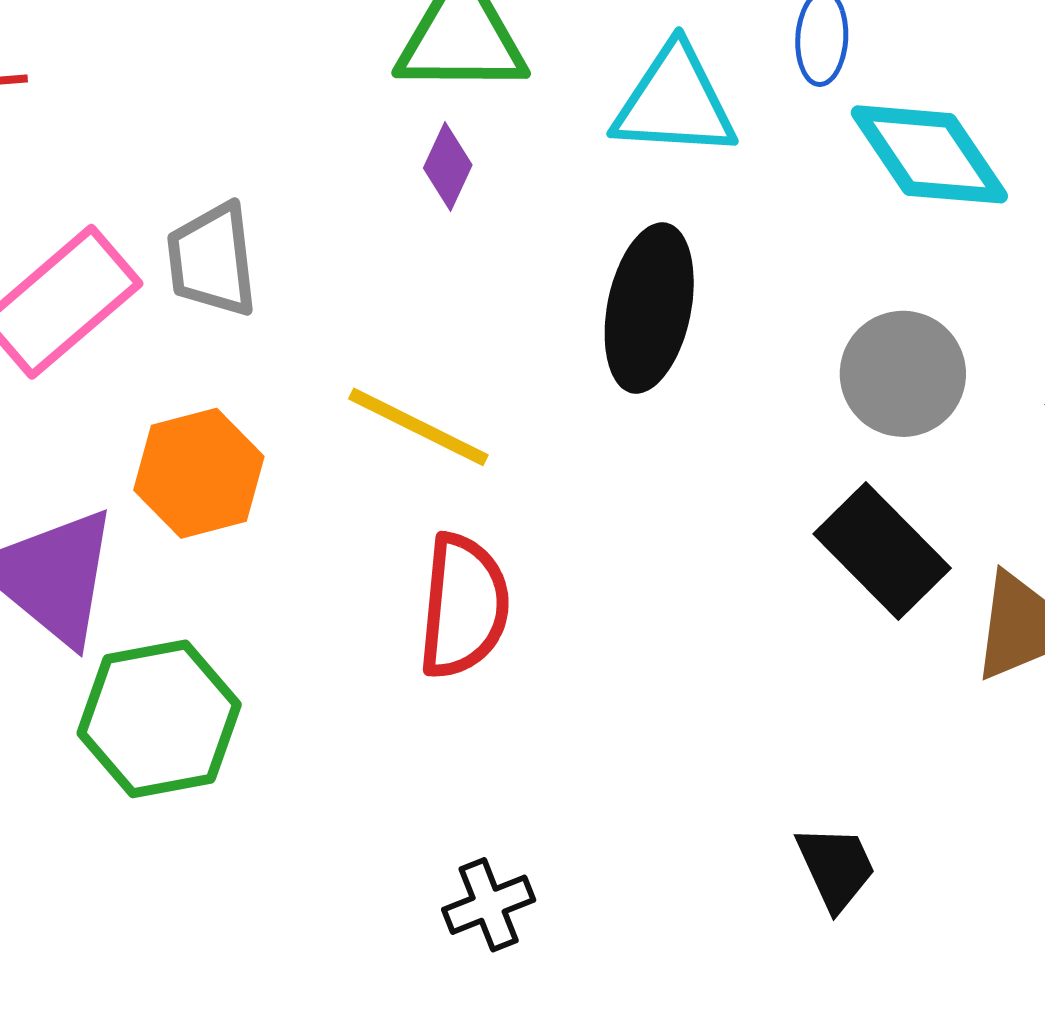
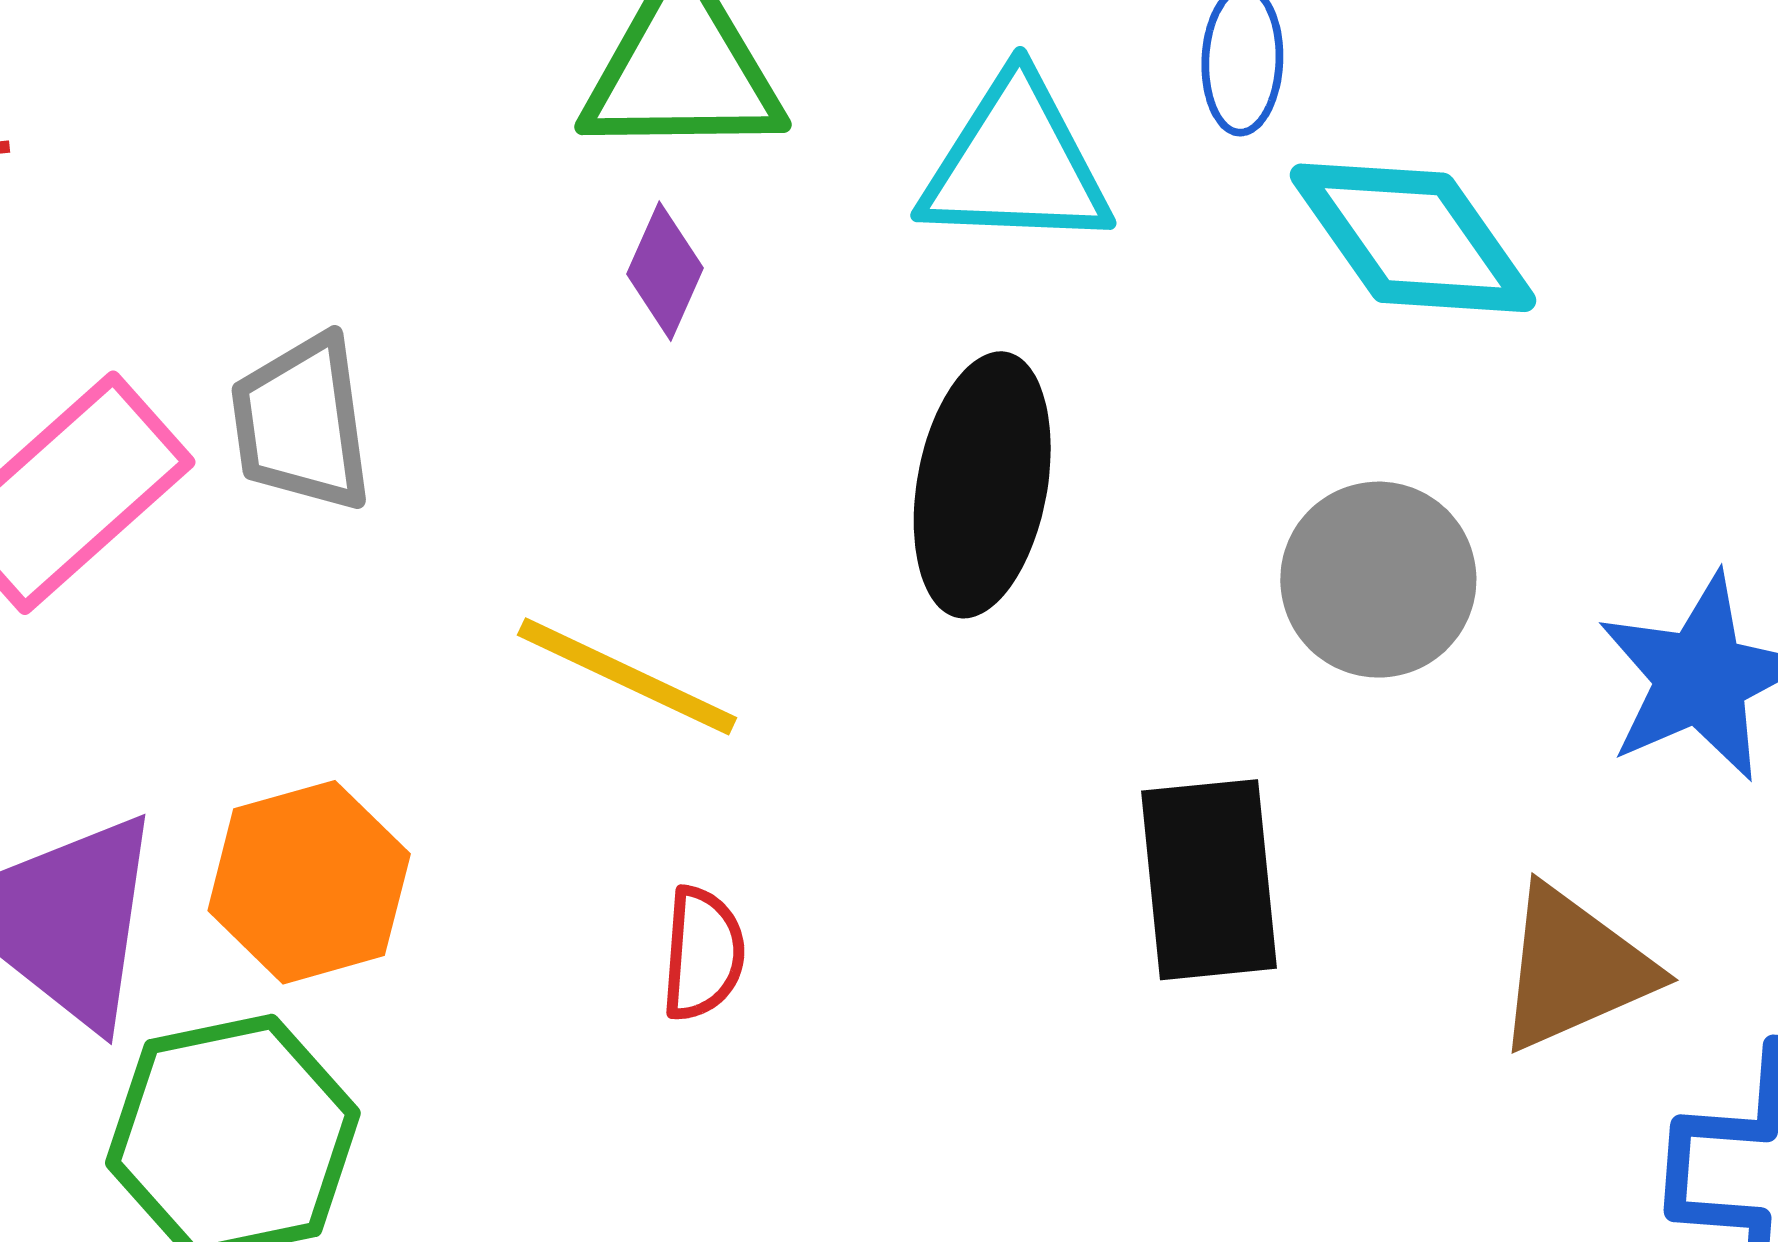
orange hexagon: (199, 473) -> (309, 882), moved
black rectangle: (882, 551) -> (1209, 880), moved, turned 40
red semicircle: (464, 606) -> (703, 954), size x0.6

